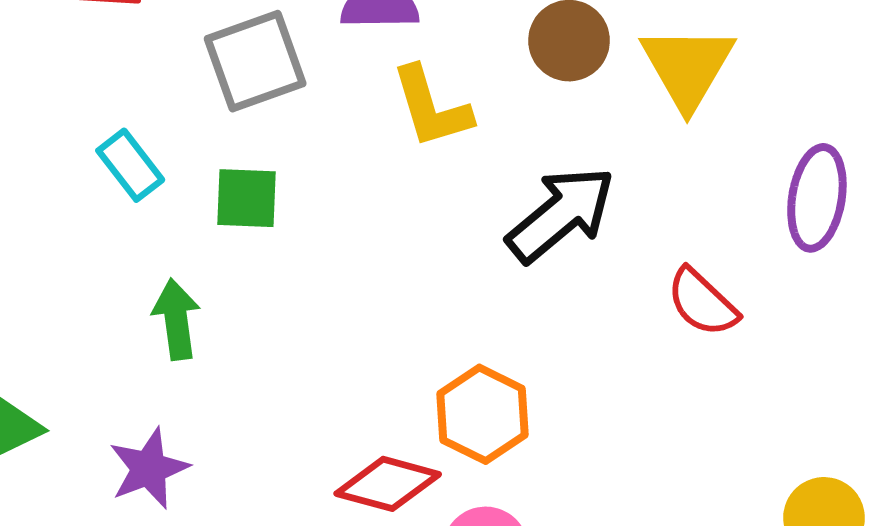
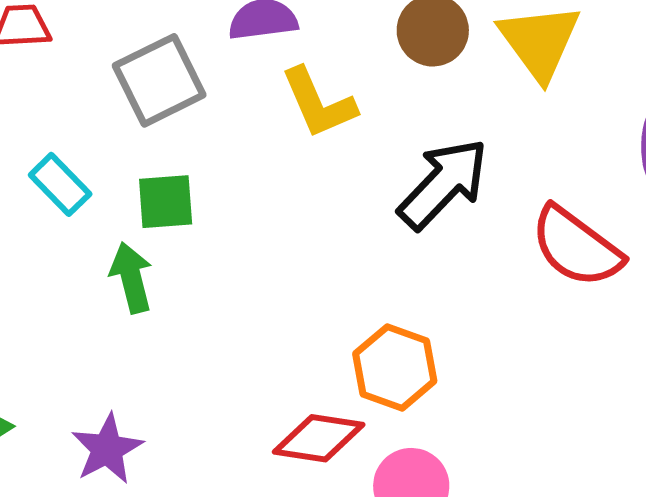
red semicircle: (702, 302) -> (576, 247), size x1.4
green arrow: (176, 319) -> (131, 278), moved

